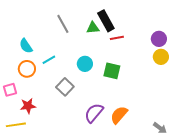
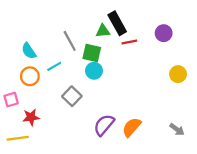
gray line: (63, 24) -> (70, 41), moved
purple circle: (159, 39) -> (164, 33), moved
yellow circle: (161, 57) -> (178, 74), moved
green square: (112, 71) -> (92, 53), moved
gray arrow: (160, 128) -> (177, 129), moved

